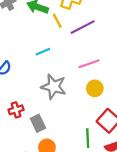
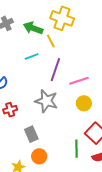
purple line: (83, 27) -> (55, 70), moved, turned -45
cyan line: (43, 52) -> (32, 56), moved
red cross: (16, 110) -> (10, 110), moved

